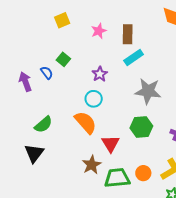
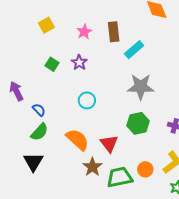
cyan rectangle: (134, 58) -> (134, 50), moved
blue semicircle: (47, 73) -> (39, 110), moved
purple star: (100, 74) -> (79, 62), moved
orange semicircle: (86, 122) -> (77, 140), moved

